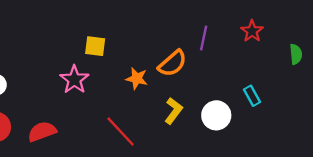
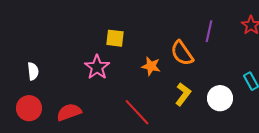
orange semicircle: (172, 63) -> (182, 53), turned 96

